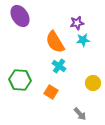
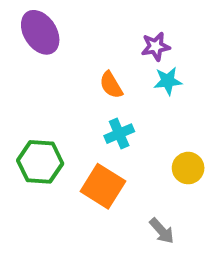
orange semicircle: (55, 42) -> (111, 85), size x0.6
cyan cross: (59, 66) -> (119, 134), turned 32
orange square: (51, 92) -> (103, 186), size x1.5

